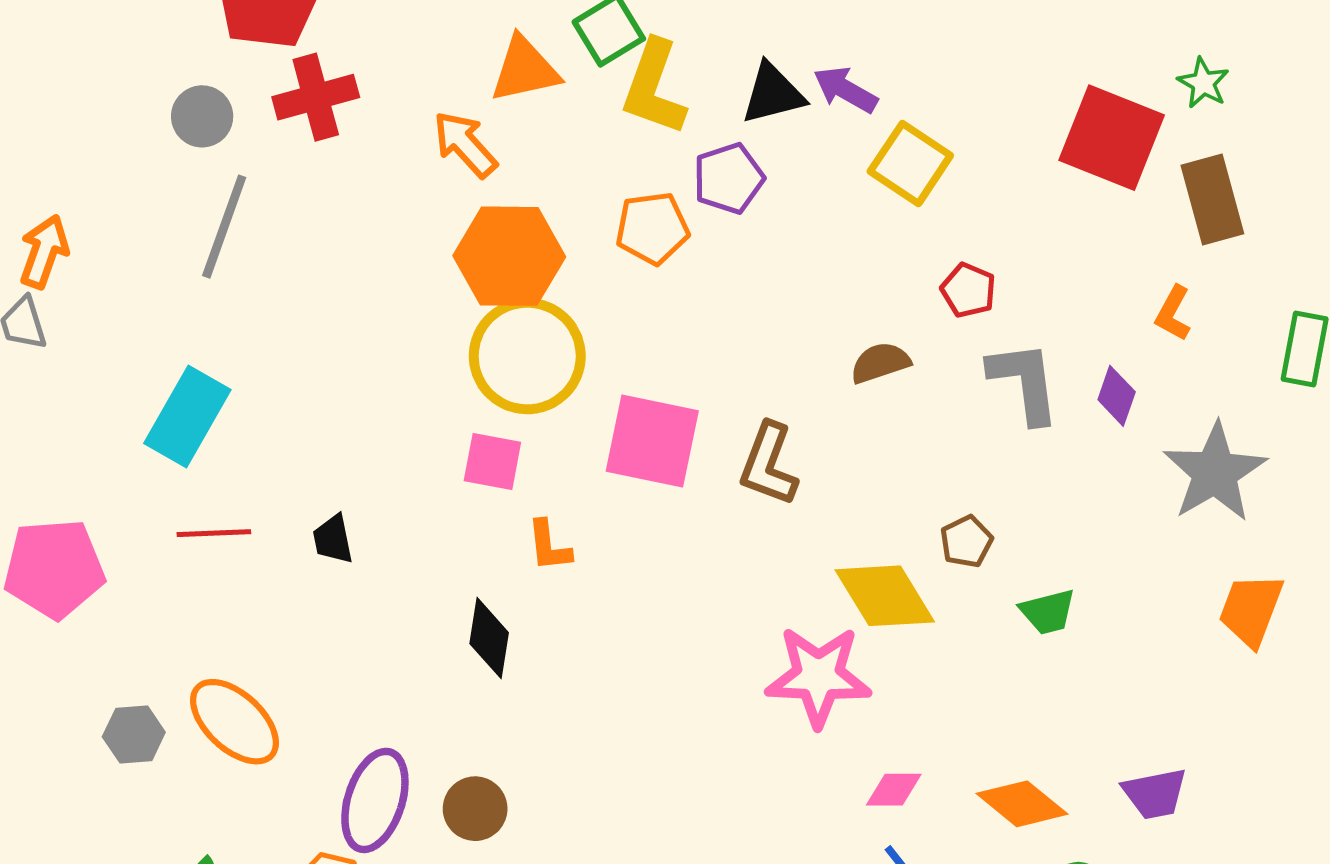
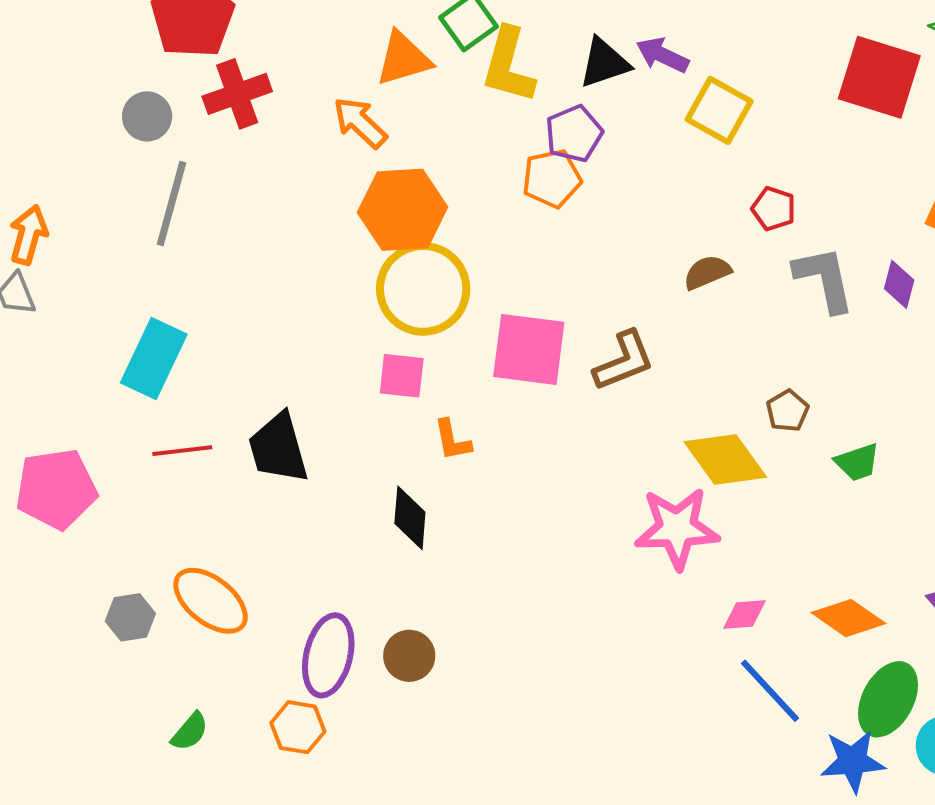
orange pentagon: (652, 228) -> (552, 179), moved
brown L-shape: (769, 464) -> (624, 361), turned -128
black trapezoid: (333, 539) -> (278, 448), size x1.8

